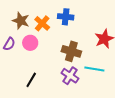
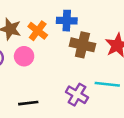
brown cross: (71, 51) -> (82, 45), moved
black line: (31, 80) -> (28, 103), turned 56

